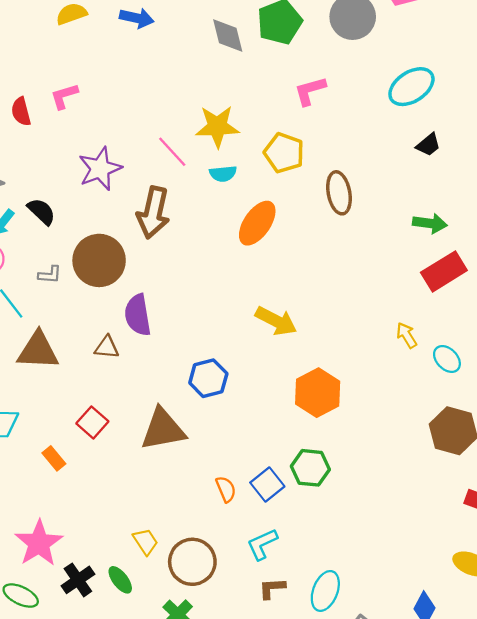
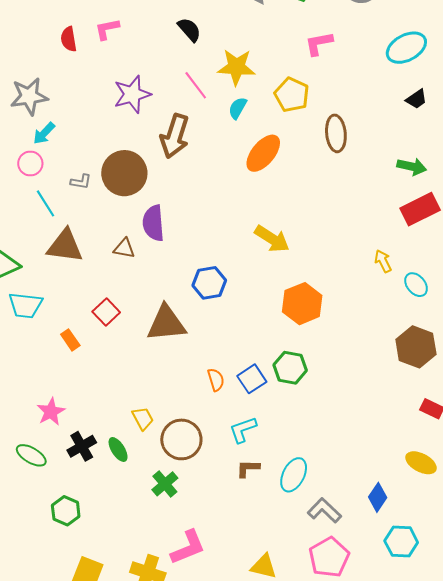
cyan semicircle: (223, 174) -> (238, 108), turned 120
black semicircle: (41, 211) -> (189, 30), moved
pink star: (39, 543) -> (51, 412), size x0.7

